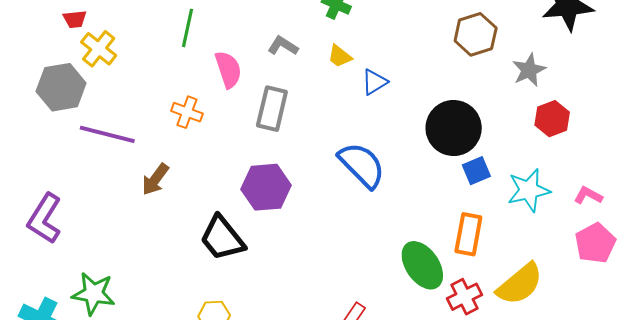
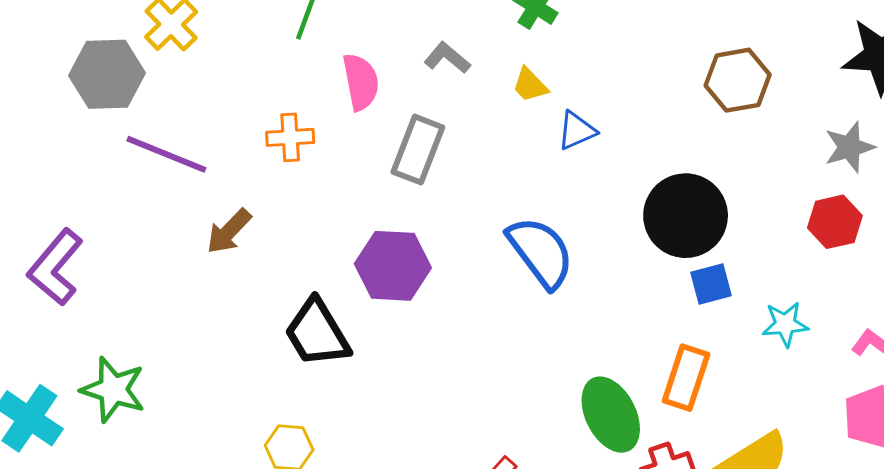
gray star: (529, 70) -> (849, 147), moved
orange cross: (187, 112) -> (290, 137), turned -32
cyan star: (529, 190) -> (785, 324), size x0.7

